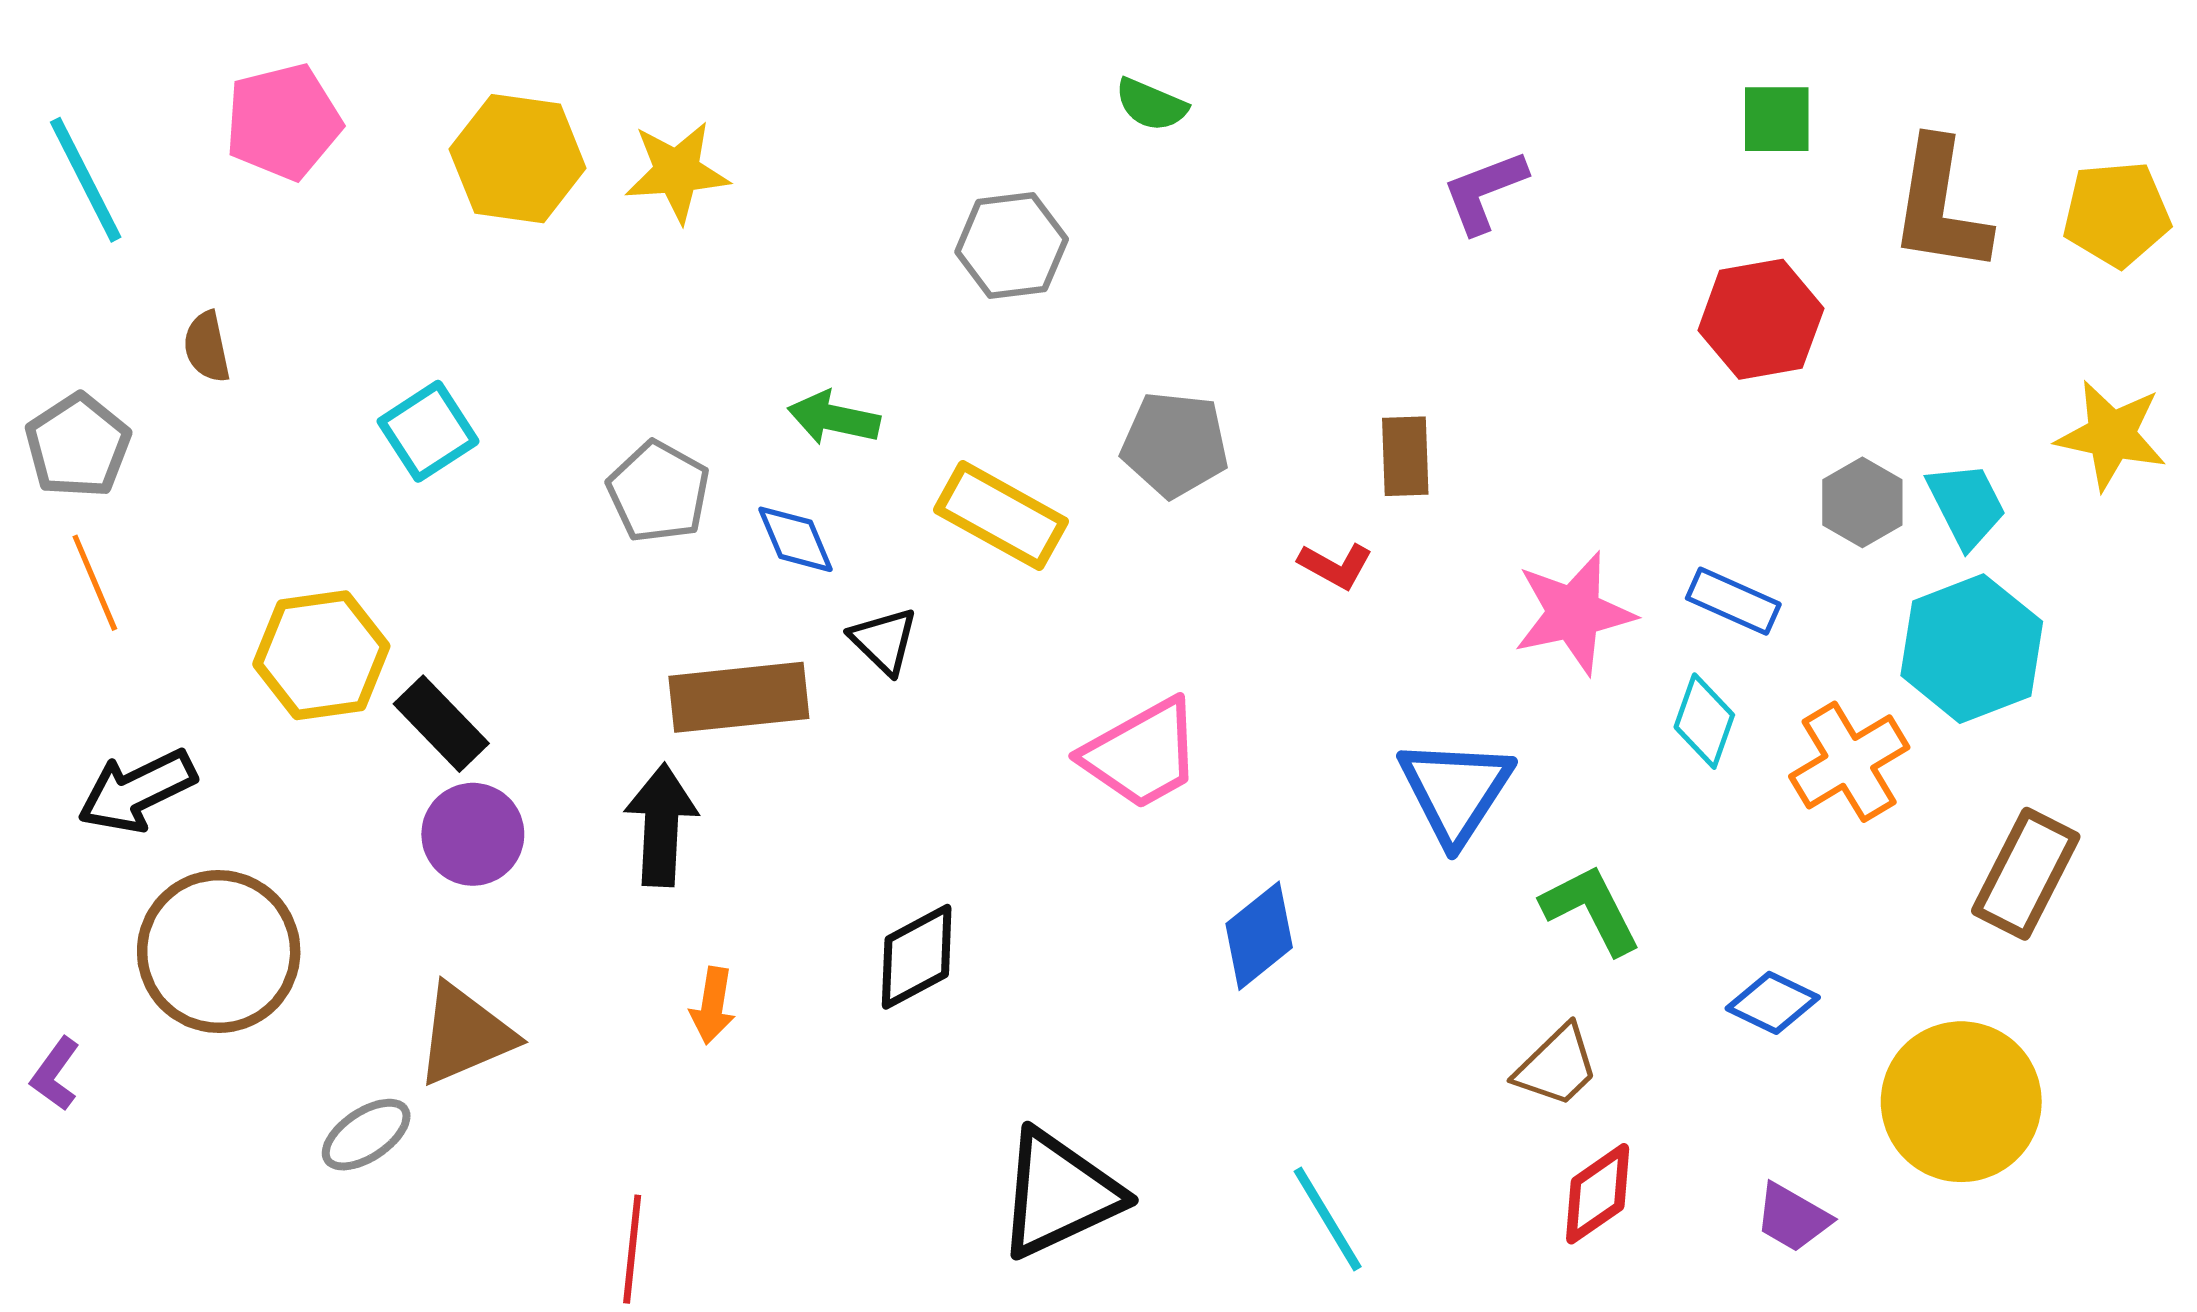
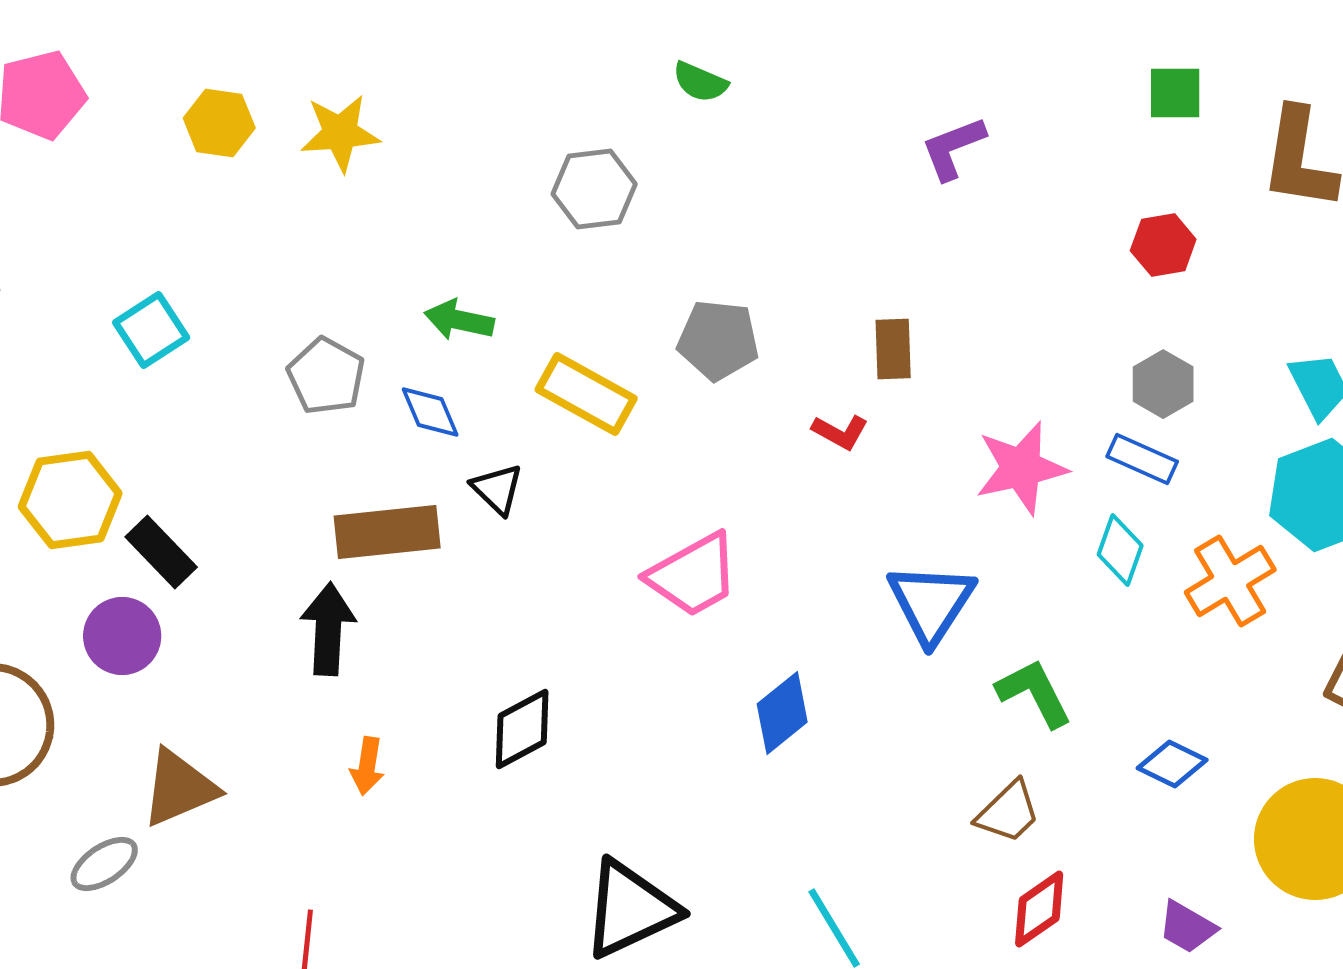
yellow hexagon: (518, 159) -> (219, 123), size x0.7
red hexagon: (1761, 319) -> (1163, 245), size x0.7
gray hexagon: (1862, 502) -> (1163, 384), moved
purple circle: (473, 834) -> (122, 636), moved

